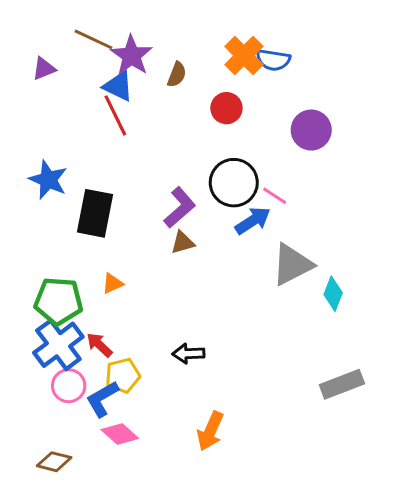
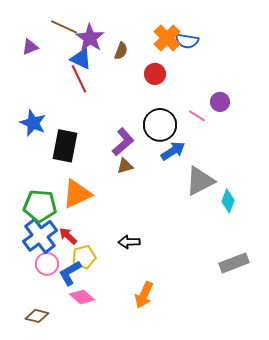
purple circle: (311, 130) -> (220, 102), moved, size x0.7
pink line: (275, 196) -> (197, 116), moved
orange triangle: (112, 283) -> (77, 194), size x2.0

